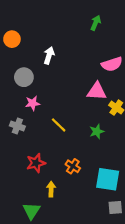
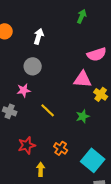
white arrow: (49, 55) -> (39, 36), moved
gray circle: (24, 77) -> (33, 66), moved
cyan square: (108, 179) -> (93, 160), turned 30

